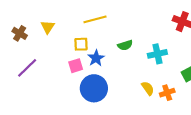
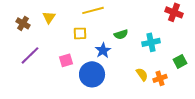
blue star: (96, 58) -> (103, 50), moved
pink square: (76, 66) -> (66, 60), moved

